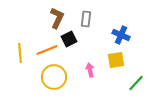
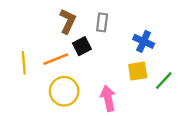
pink arrow: (90, 70) -> (108, 98), moved, size x1.5
green line: (136, 83) -> (164, 81), moved

